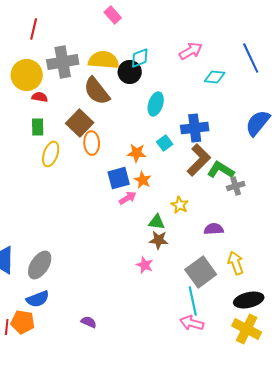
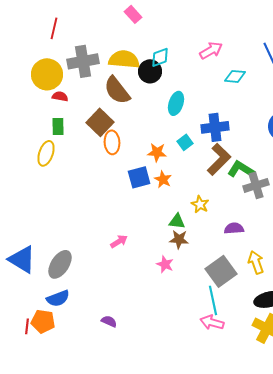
yellow ellipse: (51, 154) -> (46, 153), moved
gray cross: (236, 186) -> (256, 185), size x1.4
pink arrow: (128, 198) -> (119, 241), moved

